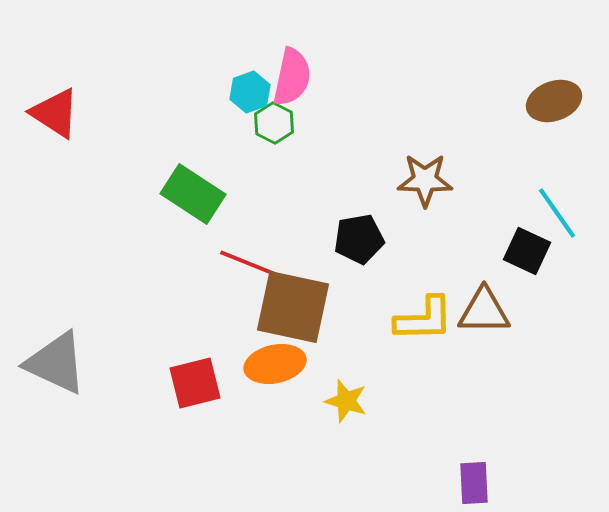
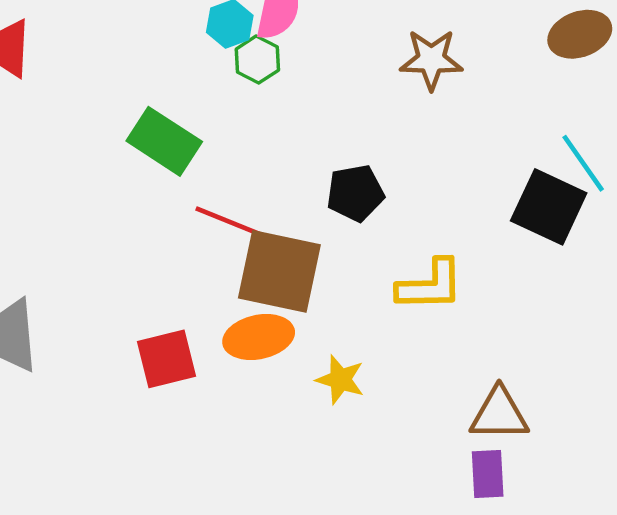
brown star: (425, 180) -> (431, 60), moved
black square: (527, 251) -> (549, 207), size x1.4
brown triangle: (484, 311) -> (499, 414), moved

